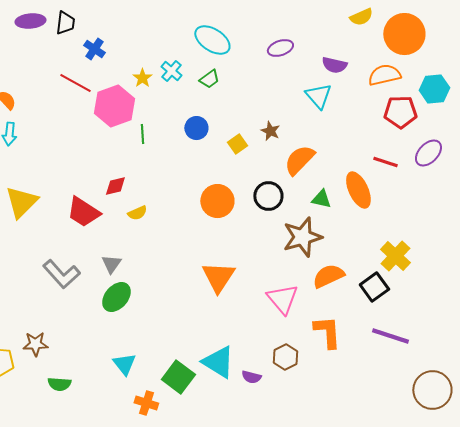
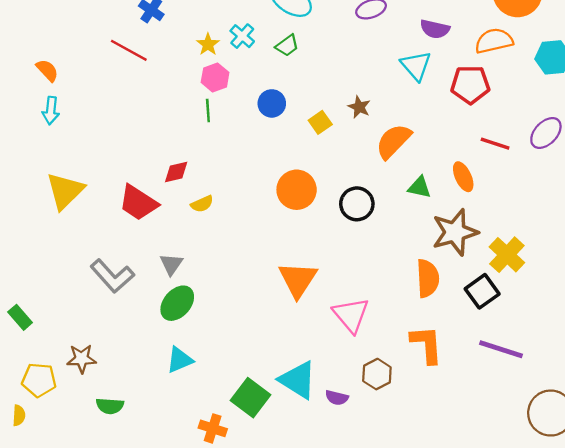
pink hexagon: (114, 106) -> (215, 77), moved, size x0.6
red pentagon: (400, 112) -> (470, 85), moved
orange ellipse: (358, 190) -> (463, 177), size x0.7
black circle: (268, 196) -> (357, 204), moved
brown star: (302, 237) -> (455, 232), moved
orange semicircle: (328, 276) -> (428, 278), turned 112
pink triangle: (282, 299) -> (351, 315), moved
cyan triangle: (124, 364) -> (180, 360), moved, turned 45

